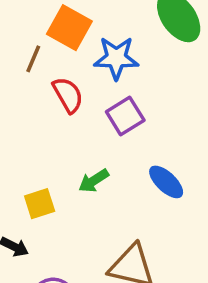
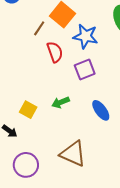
yellow square: (40, 204) -> (28, 110), turned 36

